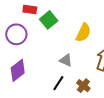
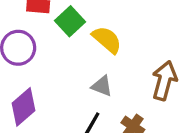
yellow semicircle: (83, 33) -> (107, 40), moved, turned -72

